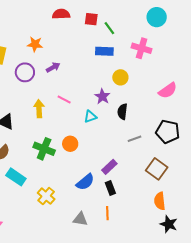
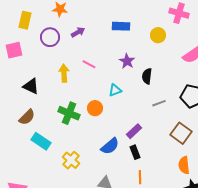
pink cross: (142, 48) -> (179, 13), moved
blue rectangle: (104, 51) -> (121, 26), moved
yellow circle: (120, 77) -> (158, 35), moved
cyan triangle: (90, 117) -> (115, 90), moved
orange line: (107, 213) -> (140, 177), moved

